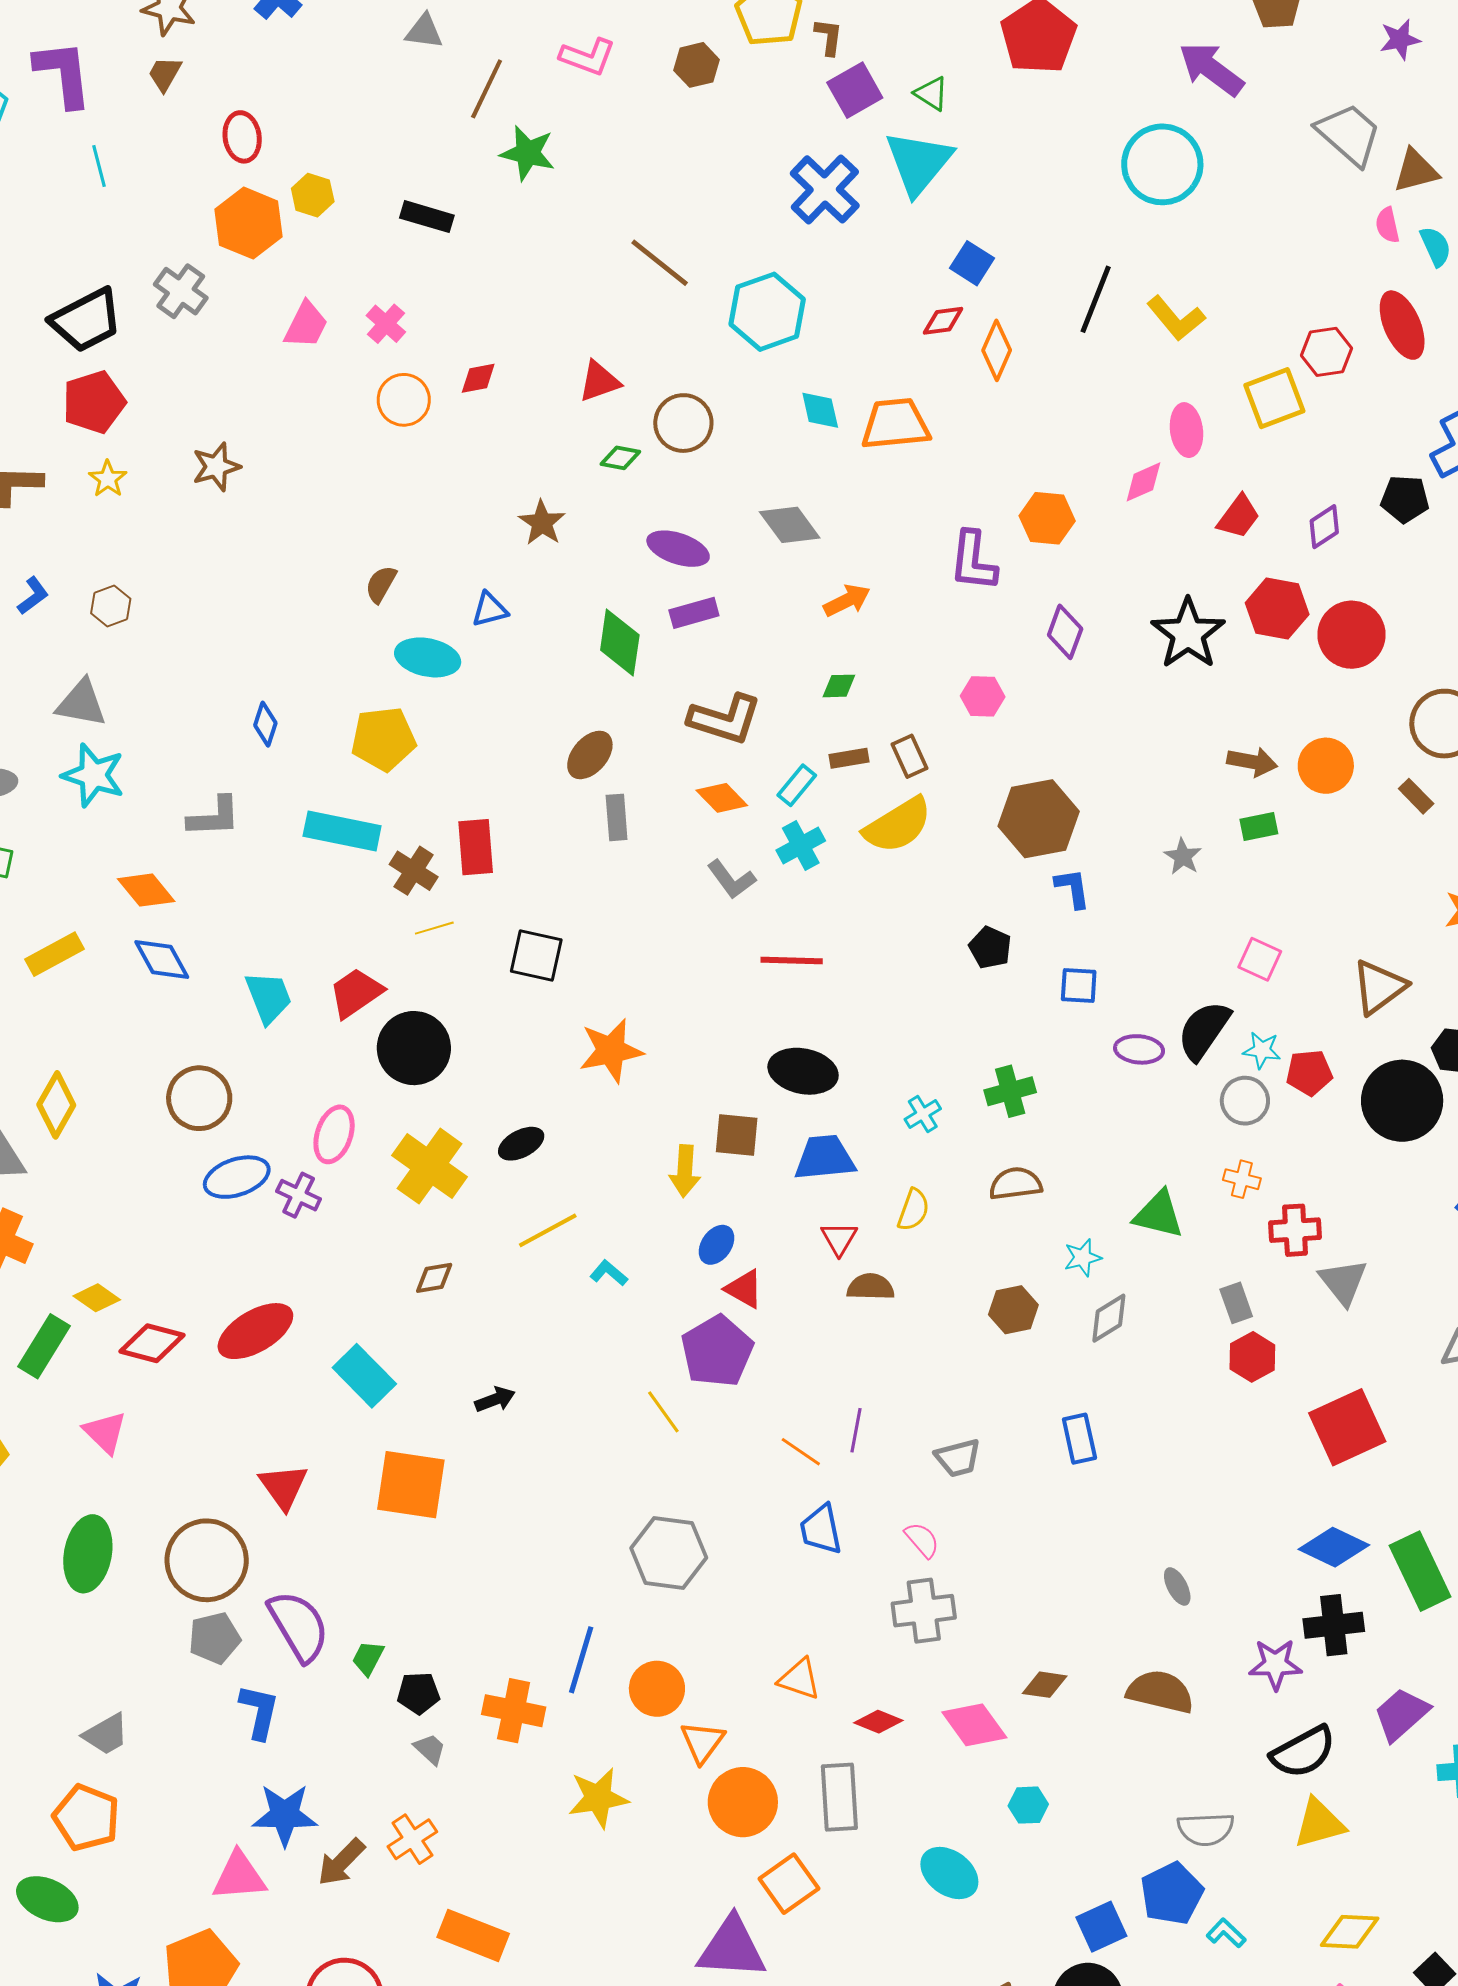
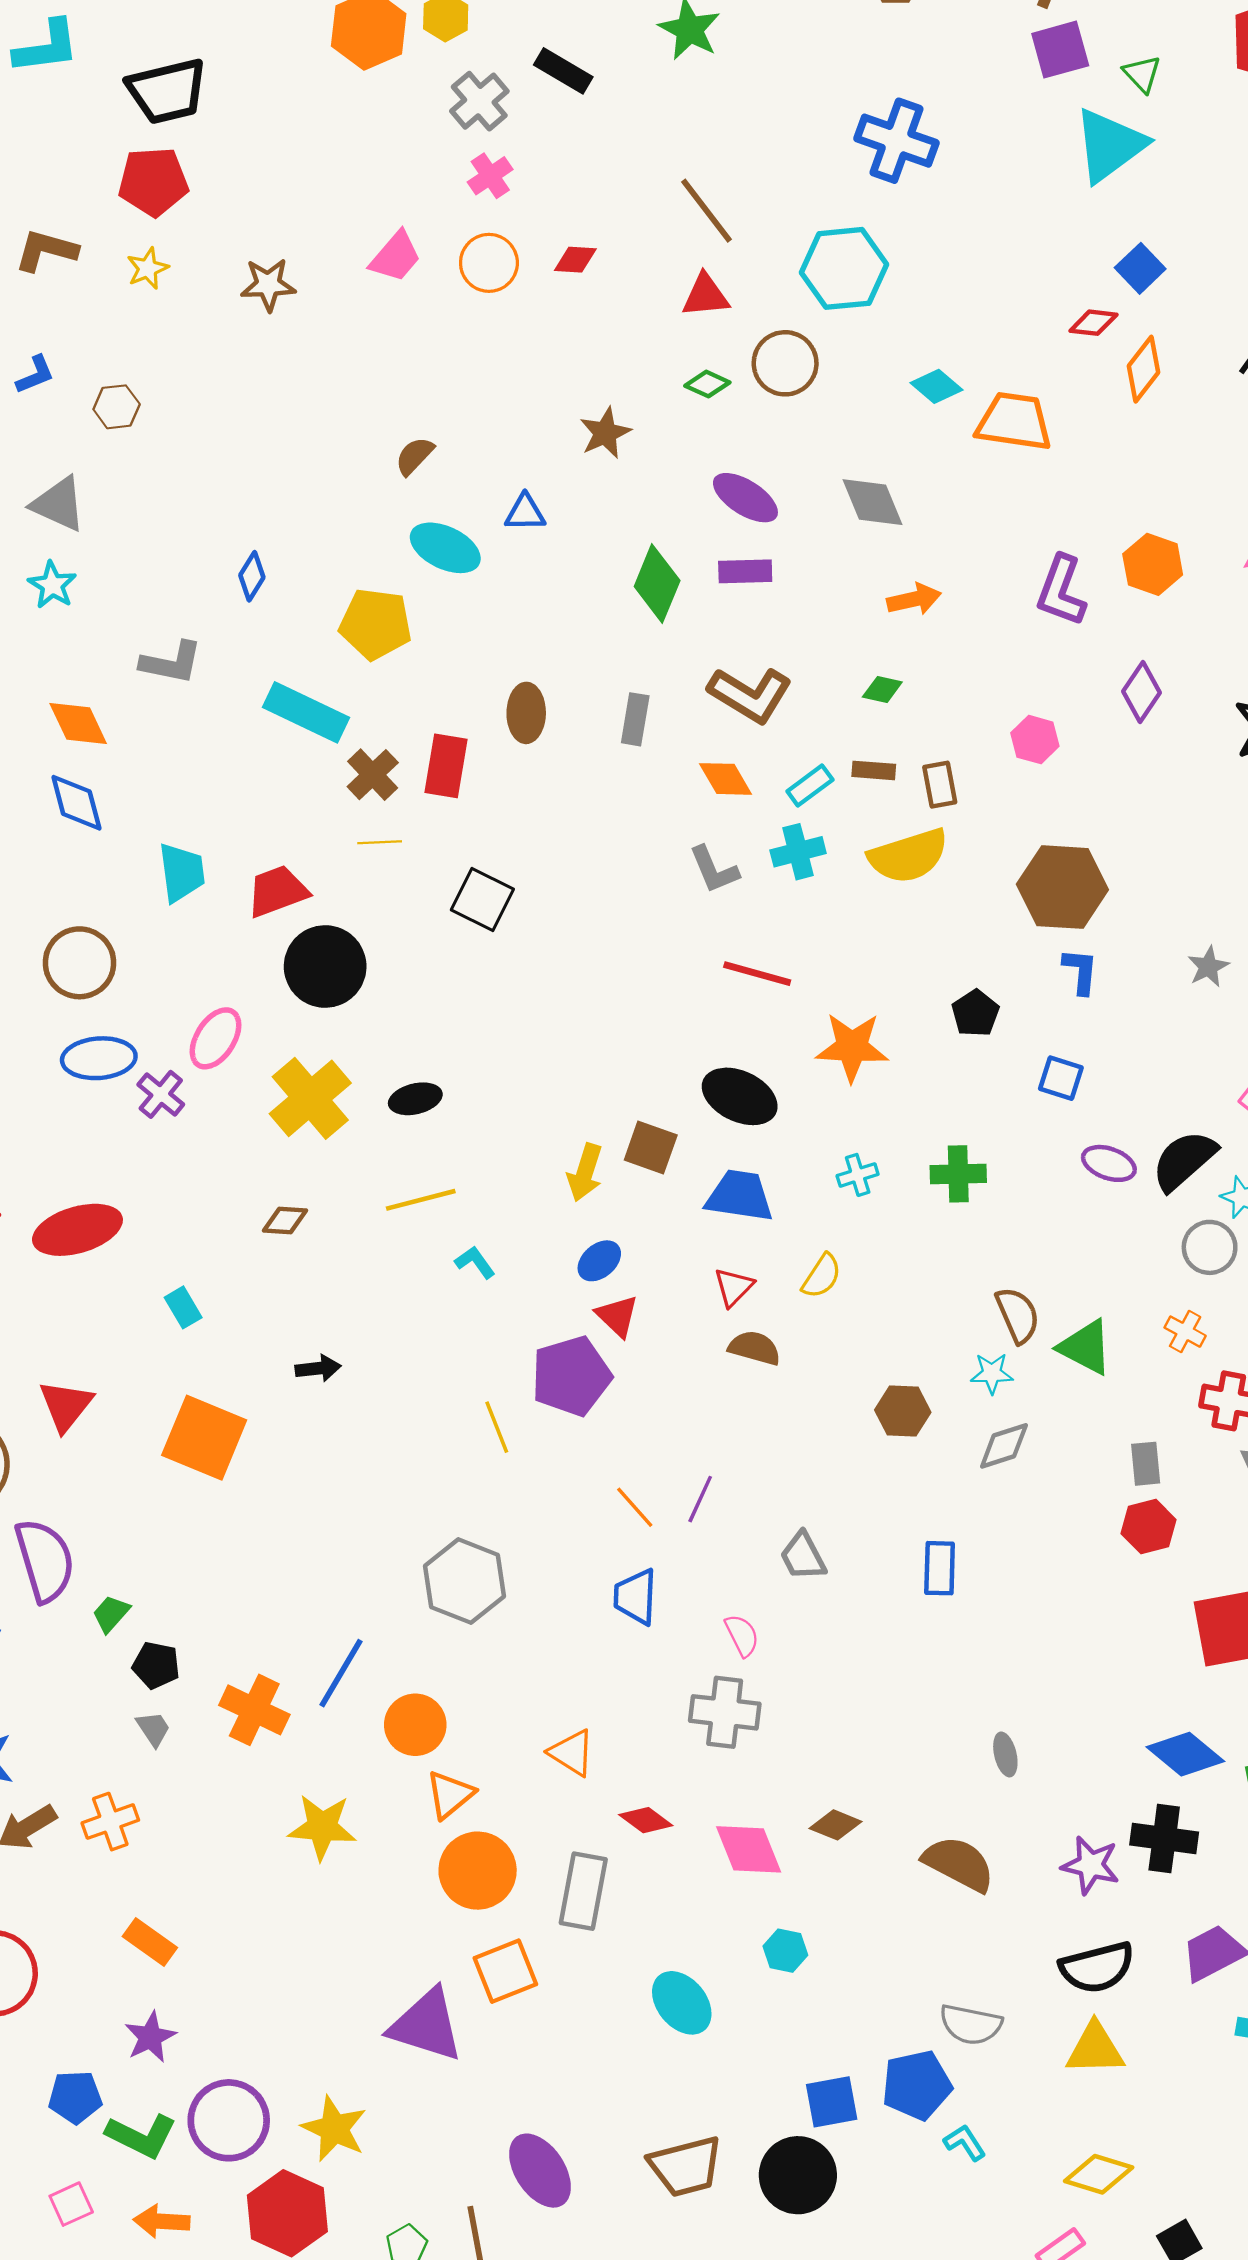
blue cross: (825, 189) -> (897, 141), moved, turned -38
brown line: (660, 263) -> (707, 211), moved
gray cross: (181, 291) -> (479, 101), moved
cyan hexagon: (767, 312) -> (844, 268), moved
pink trapezoid: (306, 325) -> (396, 257), moved
cyan diamond: (820, 410) -> (936, 386), turned -51
brown ellipse: (590, 755) -> (526, 713), moved, turned -54
cyan star: (93, 775) -> (52, 585), size x0.7
gray rectangle: (617, 817) -> (635, 719), moved
orange star: (611, 1051) -> (852, 1047), moved
brown semicircle: (1016, 1184) -> (1018, 1315), moved, turned 60
cyan rectangle: (364, 1376) -> (183, 1307), size x0.6
gray trapezoid: (958, 1458) -> (803, 1556), turned 63
orange rectangle: (473, 1935) -> (150, 1942), size x0.7

